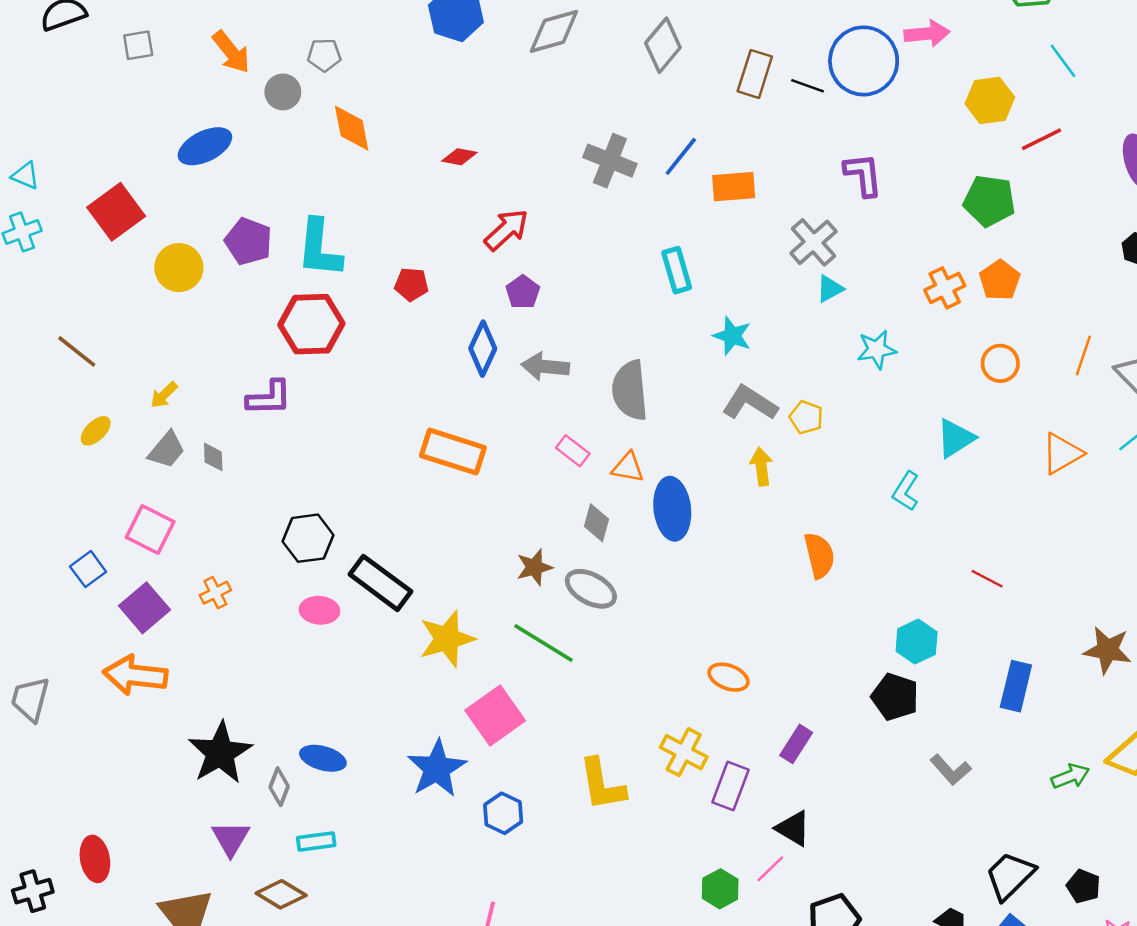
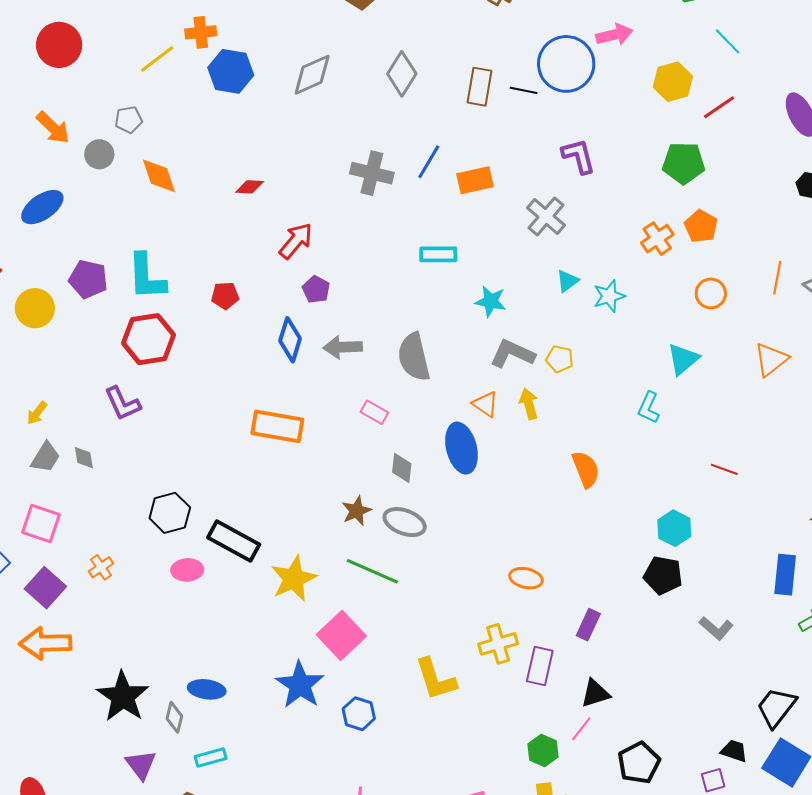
cyan rectangle: (677, 270) -> (438, 254), turned -66
cyan triangle: (830, 289) -> (568, 281), moved
purple L-shape: (269, 398) -> (123, 404), turned 75
orange triangle: (628, 467) -> (485, 404), moved, turned 32
blue rectangle: (1016, 686) -> (785, 575), moved
yellow cross: (684, 752) -> (498, 644), turned -36
black triangle: (793, 828) -> (595, 693), turned -40

